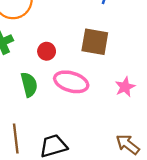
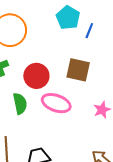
red circle: (47, 51) -> (36, 76), size x1.6

